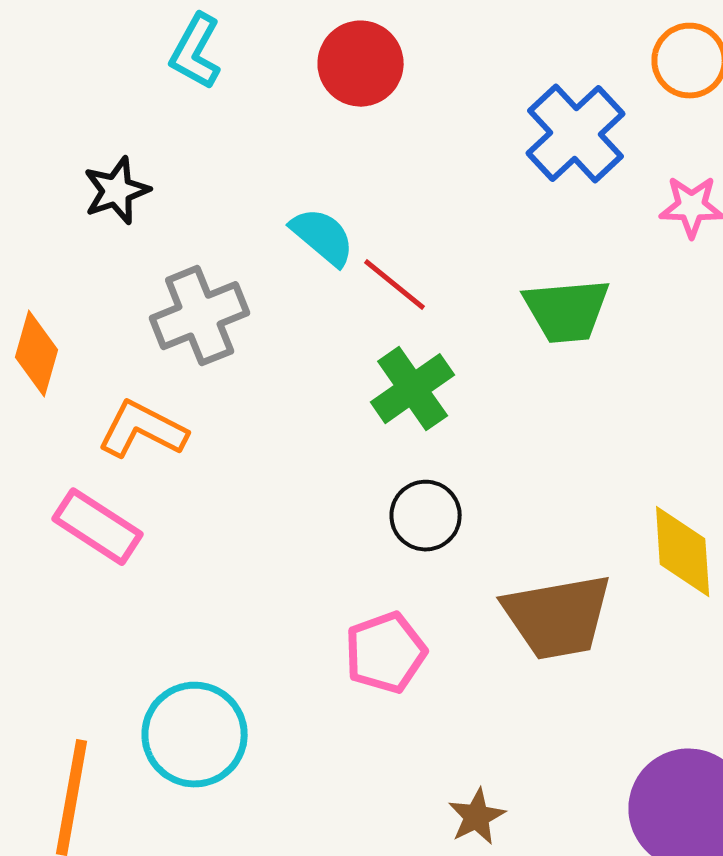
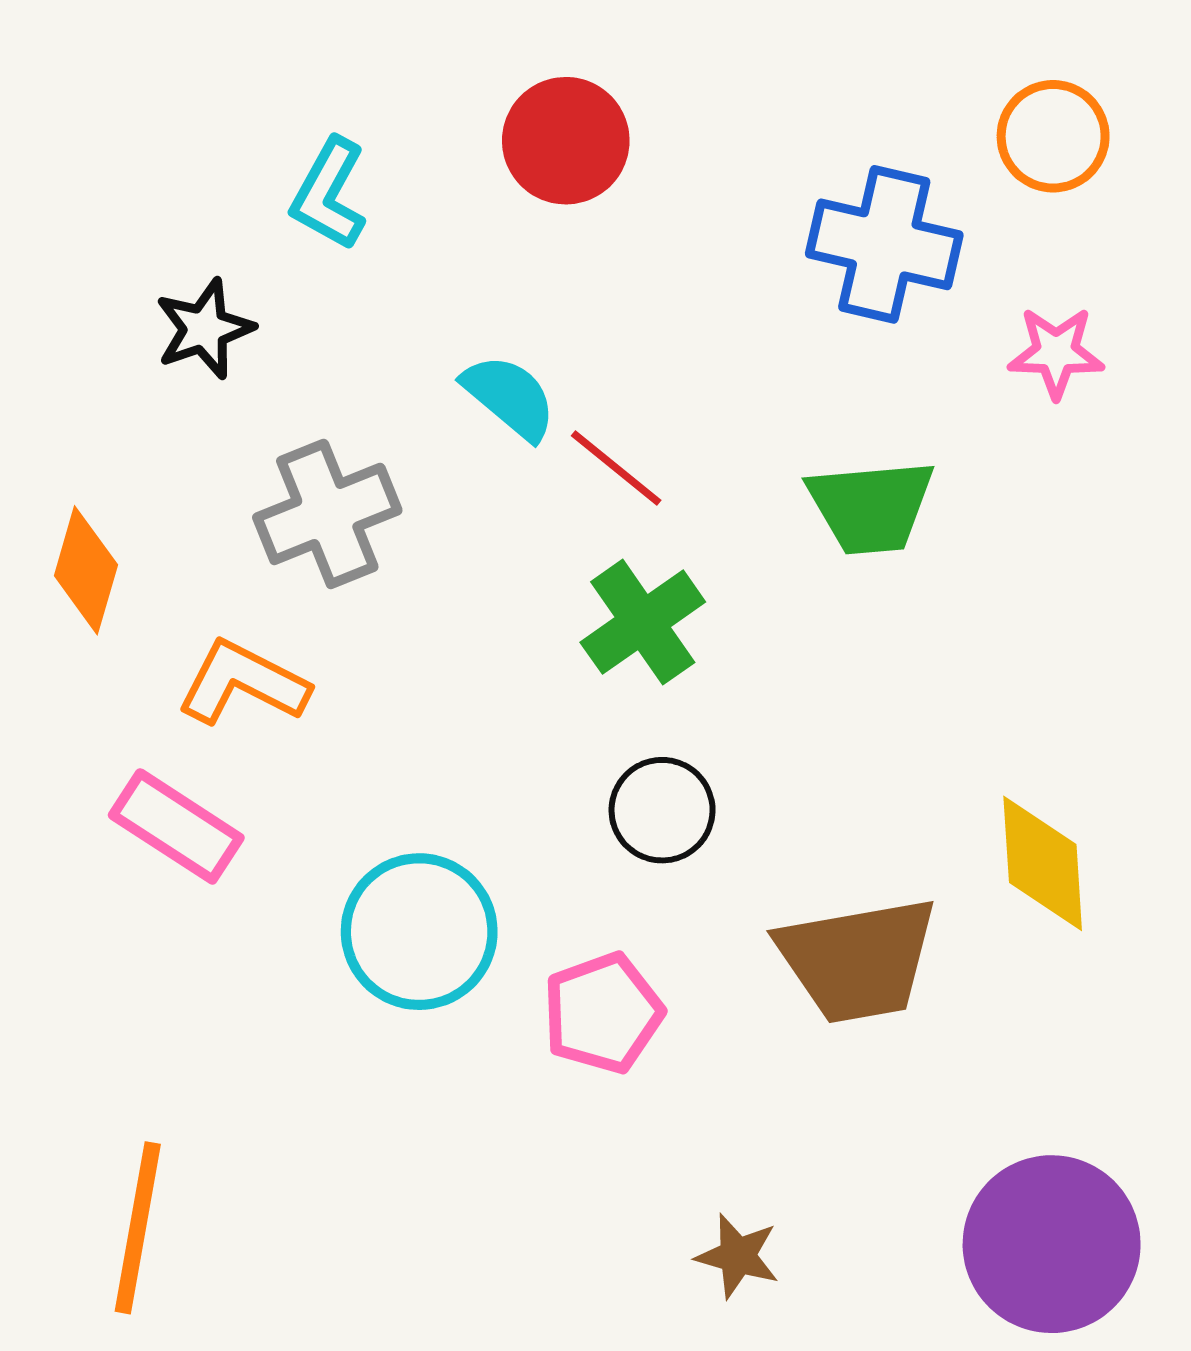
cyan L-shape: (196, 52) -> (329, 194), moved
blue cross: (576, 134) -> (884, 244), turned -34
cyan circle: (195, 735) -> (419, 932), moved
brown star: (477, 817) -> (738, 1256), turned -30

